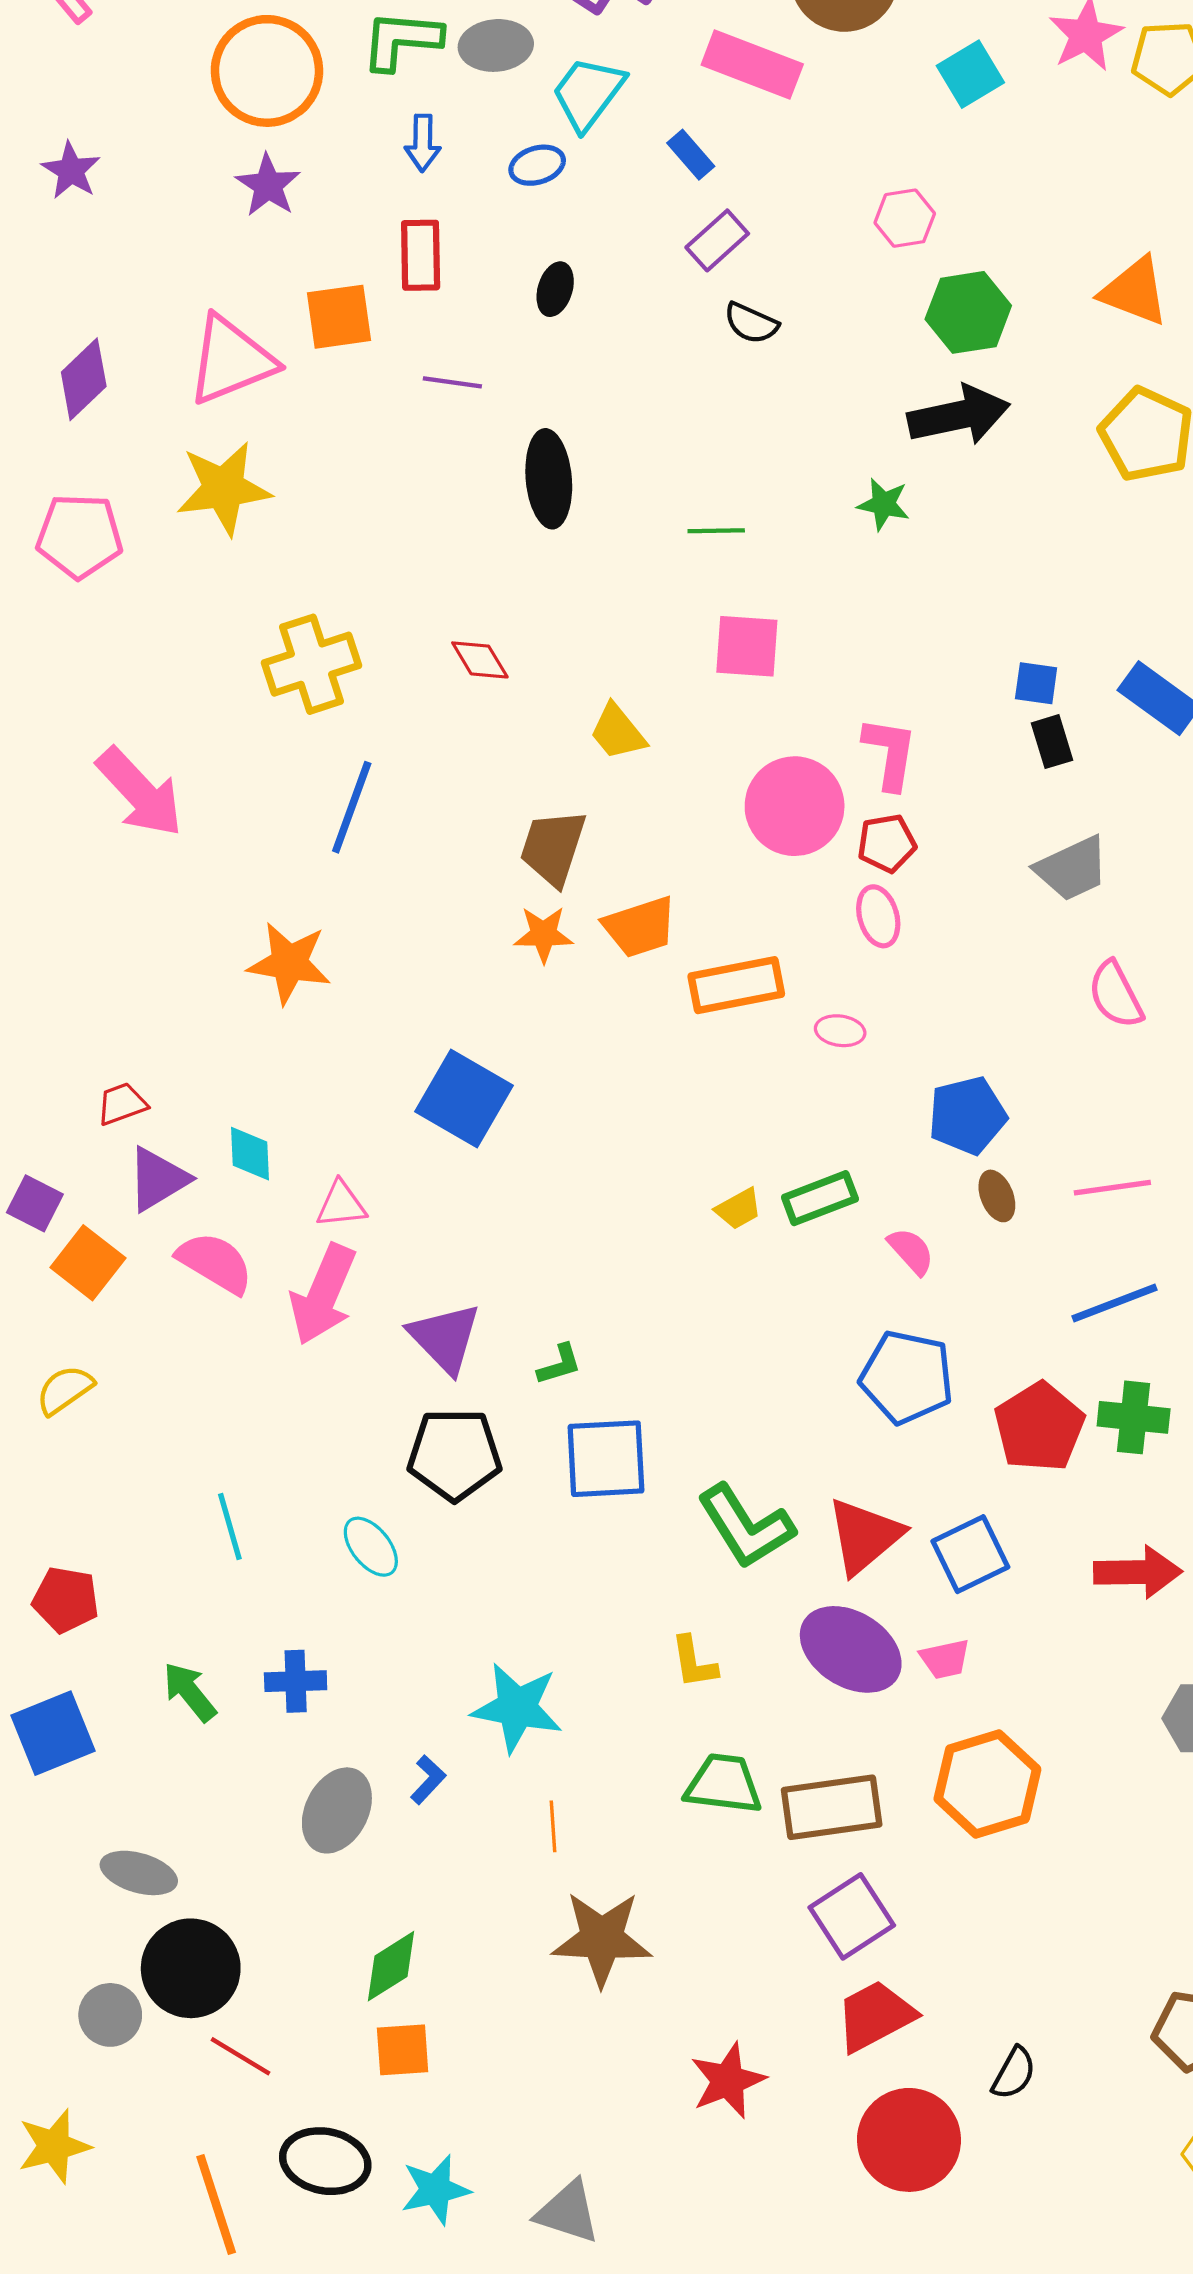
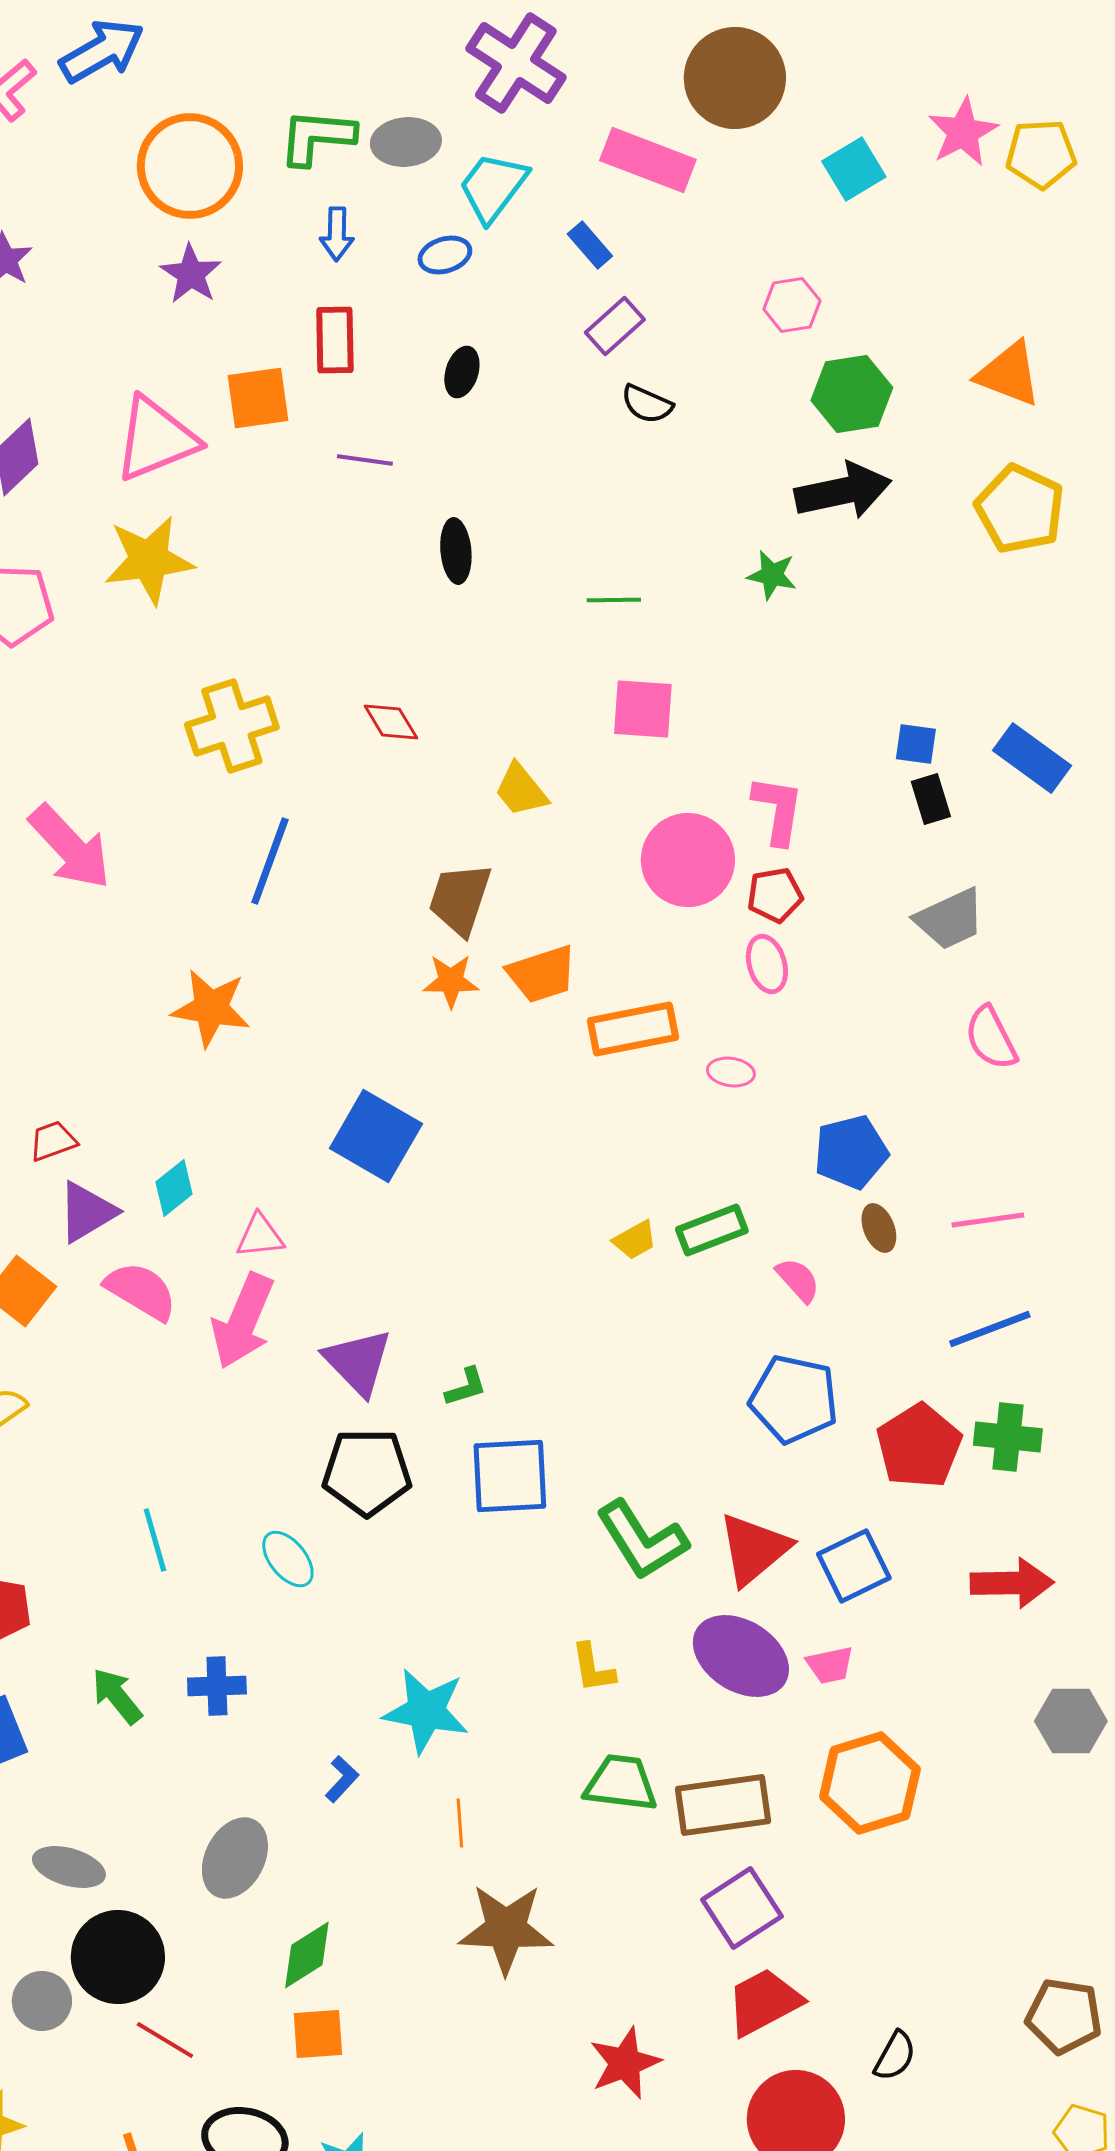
black ellipse: (549, 479) -> (456, 551), size x0.7
cyan diamond: (250, 1154) -> (174, 1188), turned 54
gray ellipse: (337, 1810) -> (235, 1858), moved

